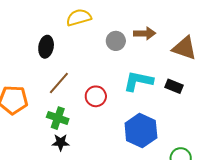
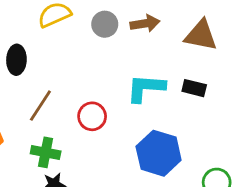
gray circle: (116, 41) -> (105, 24), moved

